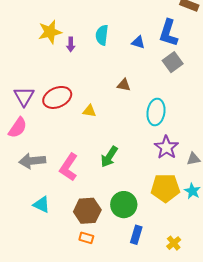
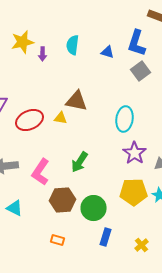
brown triangle: (124, 85) -> (77, 101), moved, size x1.6
red ellipse: (57, 97) -> (30, 120), moved
brown hexagon: (87, 211) -> (63, 200), moved

